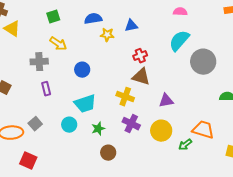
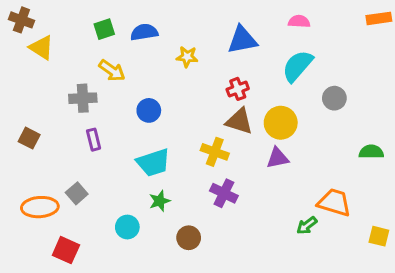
blue semicircle: (93, 19) -> (144, 32), moved
blue triangle: (131, 26) -> (242, 40), moved, size x1.5
gray circle: (203, 62) -> (334, 98), size x0.6
cyan circle: (69, 125) -> (127, 227), moved
green star: (98, 129) -> (160, 201), moved
yellow circle: (161, 131) -> (281, 123), moved

